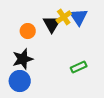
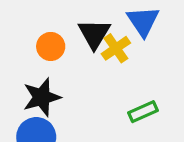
yellow cross: (64, 17) -> (116, 48), moved

